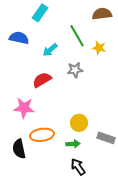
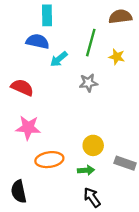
cyan rectangle: (40, 13) -> (47, 15), turned -36
green line: (77, 36) -> (91, 43), turned 45
blue semicircle: (19, 38) -> (38, 41), moved
red semicircle: (42, 80) -> (22, 87), moved, turned 54
black semicircle: (19, 149) -> (19, 192), moved

